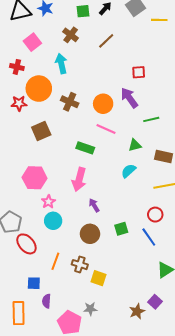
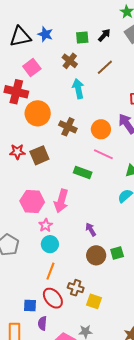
cyan arrow: (61, 64) -> (78, 89), moved
red cross: (17, 67) -> (16, 92), size x1.6
red star: (19, 103) -> (17, 152), moved
pink arrow: (79, 179) -> (61, 201), moved
brown circle: (90, 234) -> (96, 255), moved
red ellipse: (26, 244) -> (53, 298), moved
orange line: (55, 261) -> (50, 271), moved

